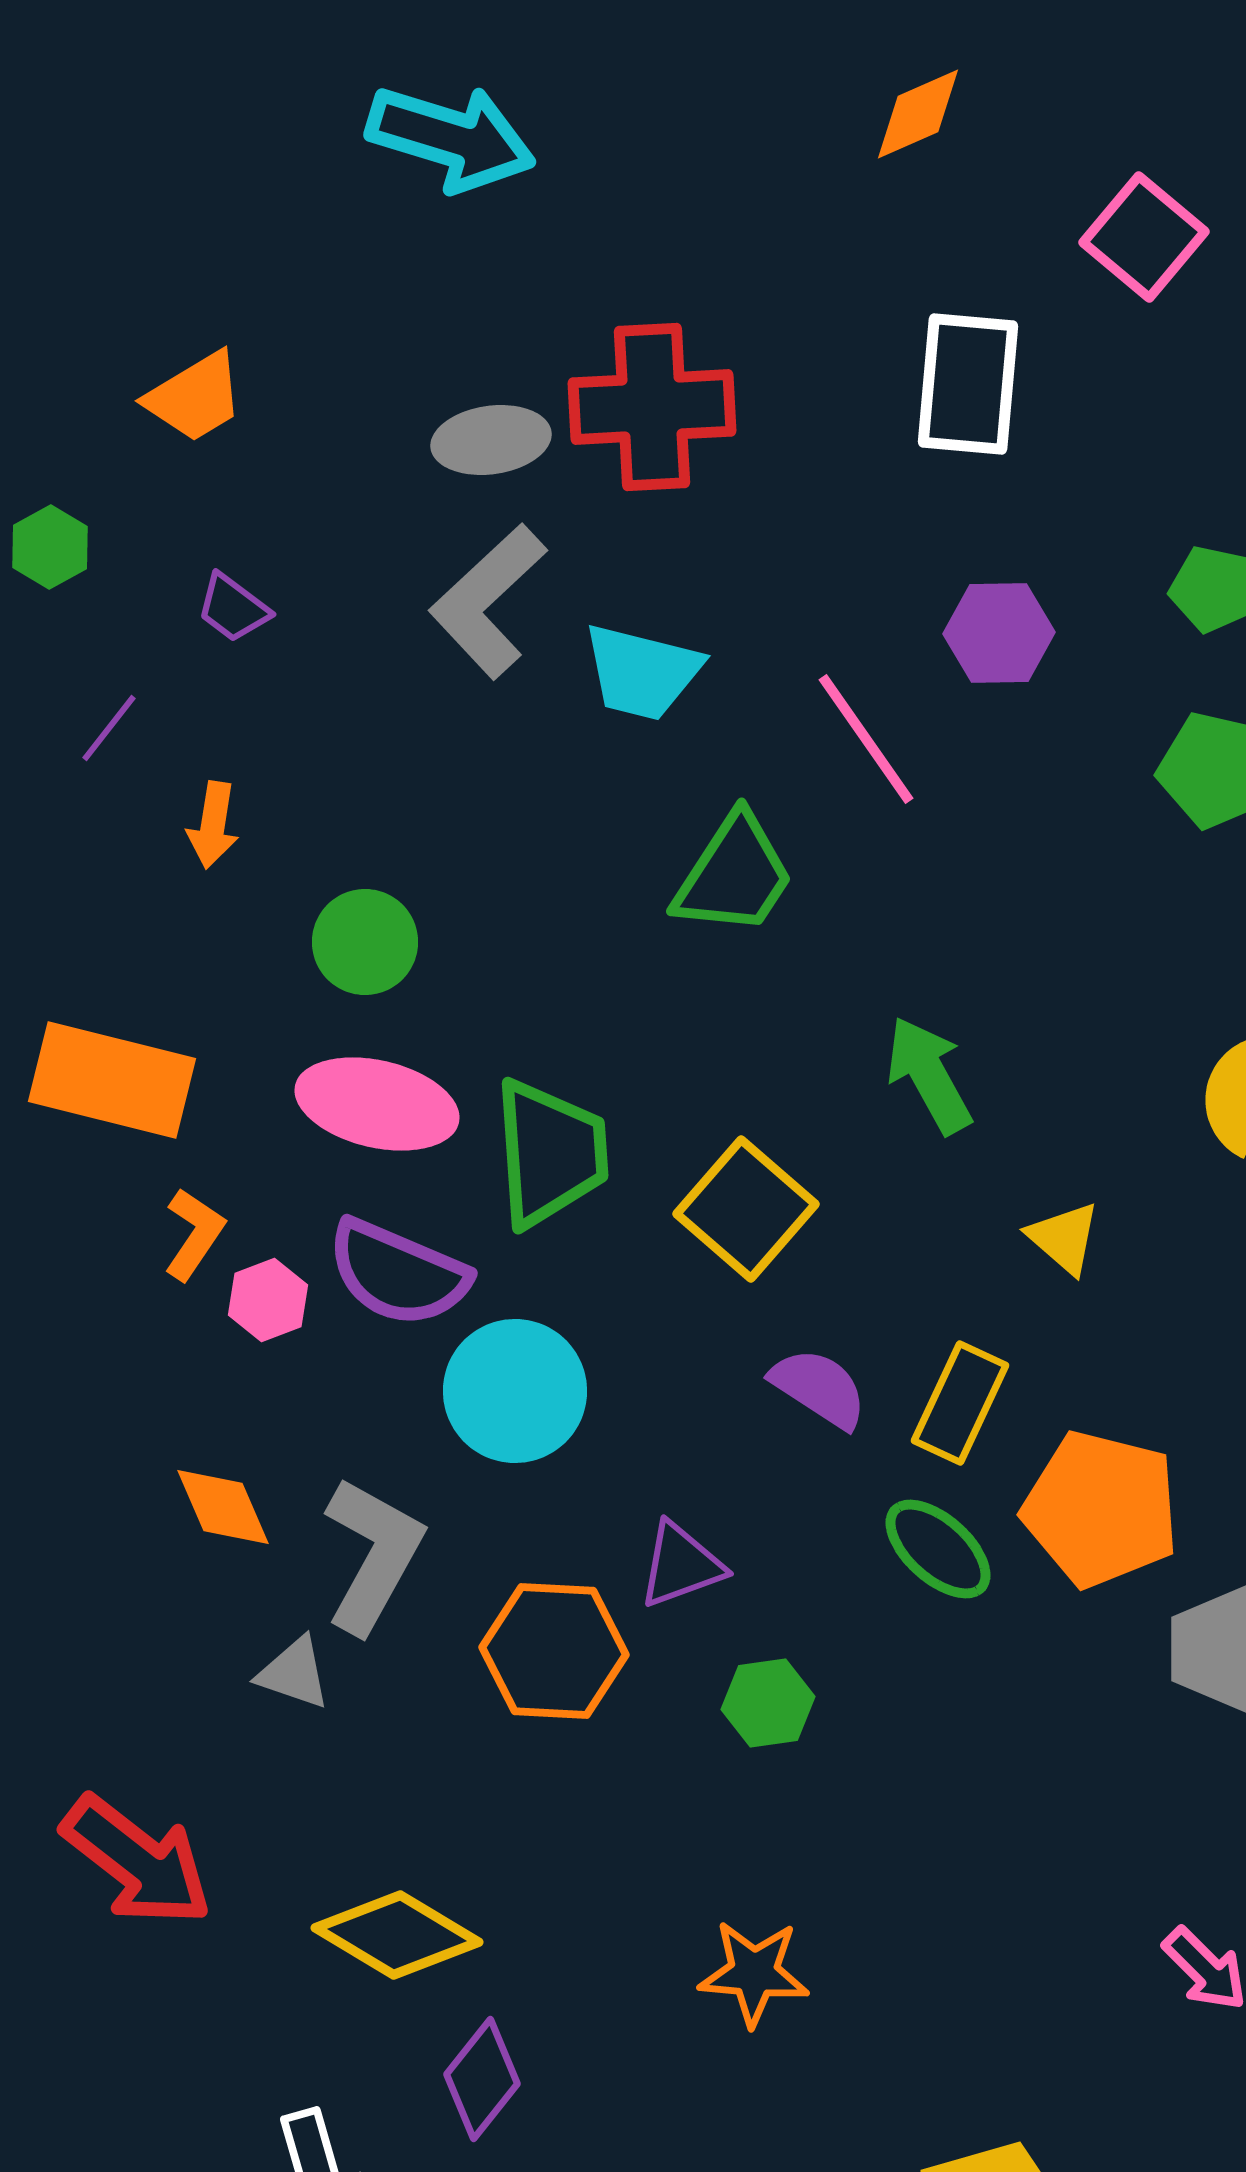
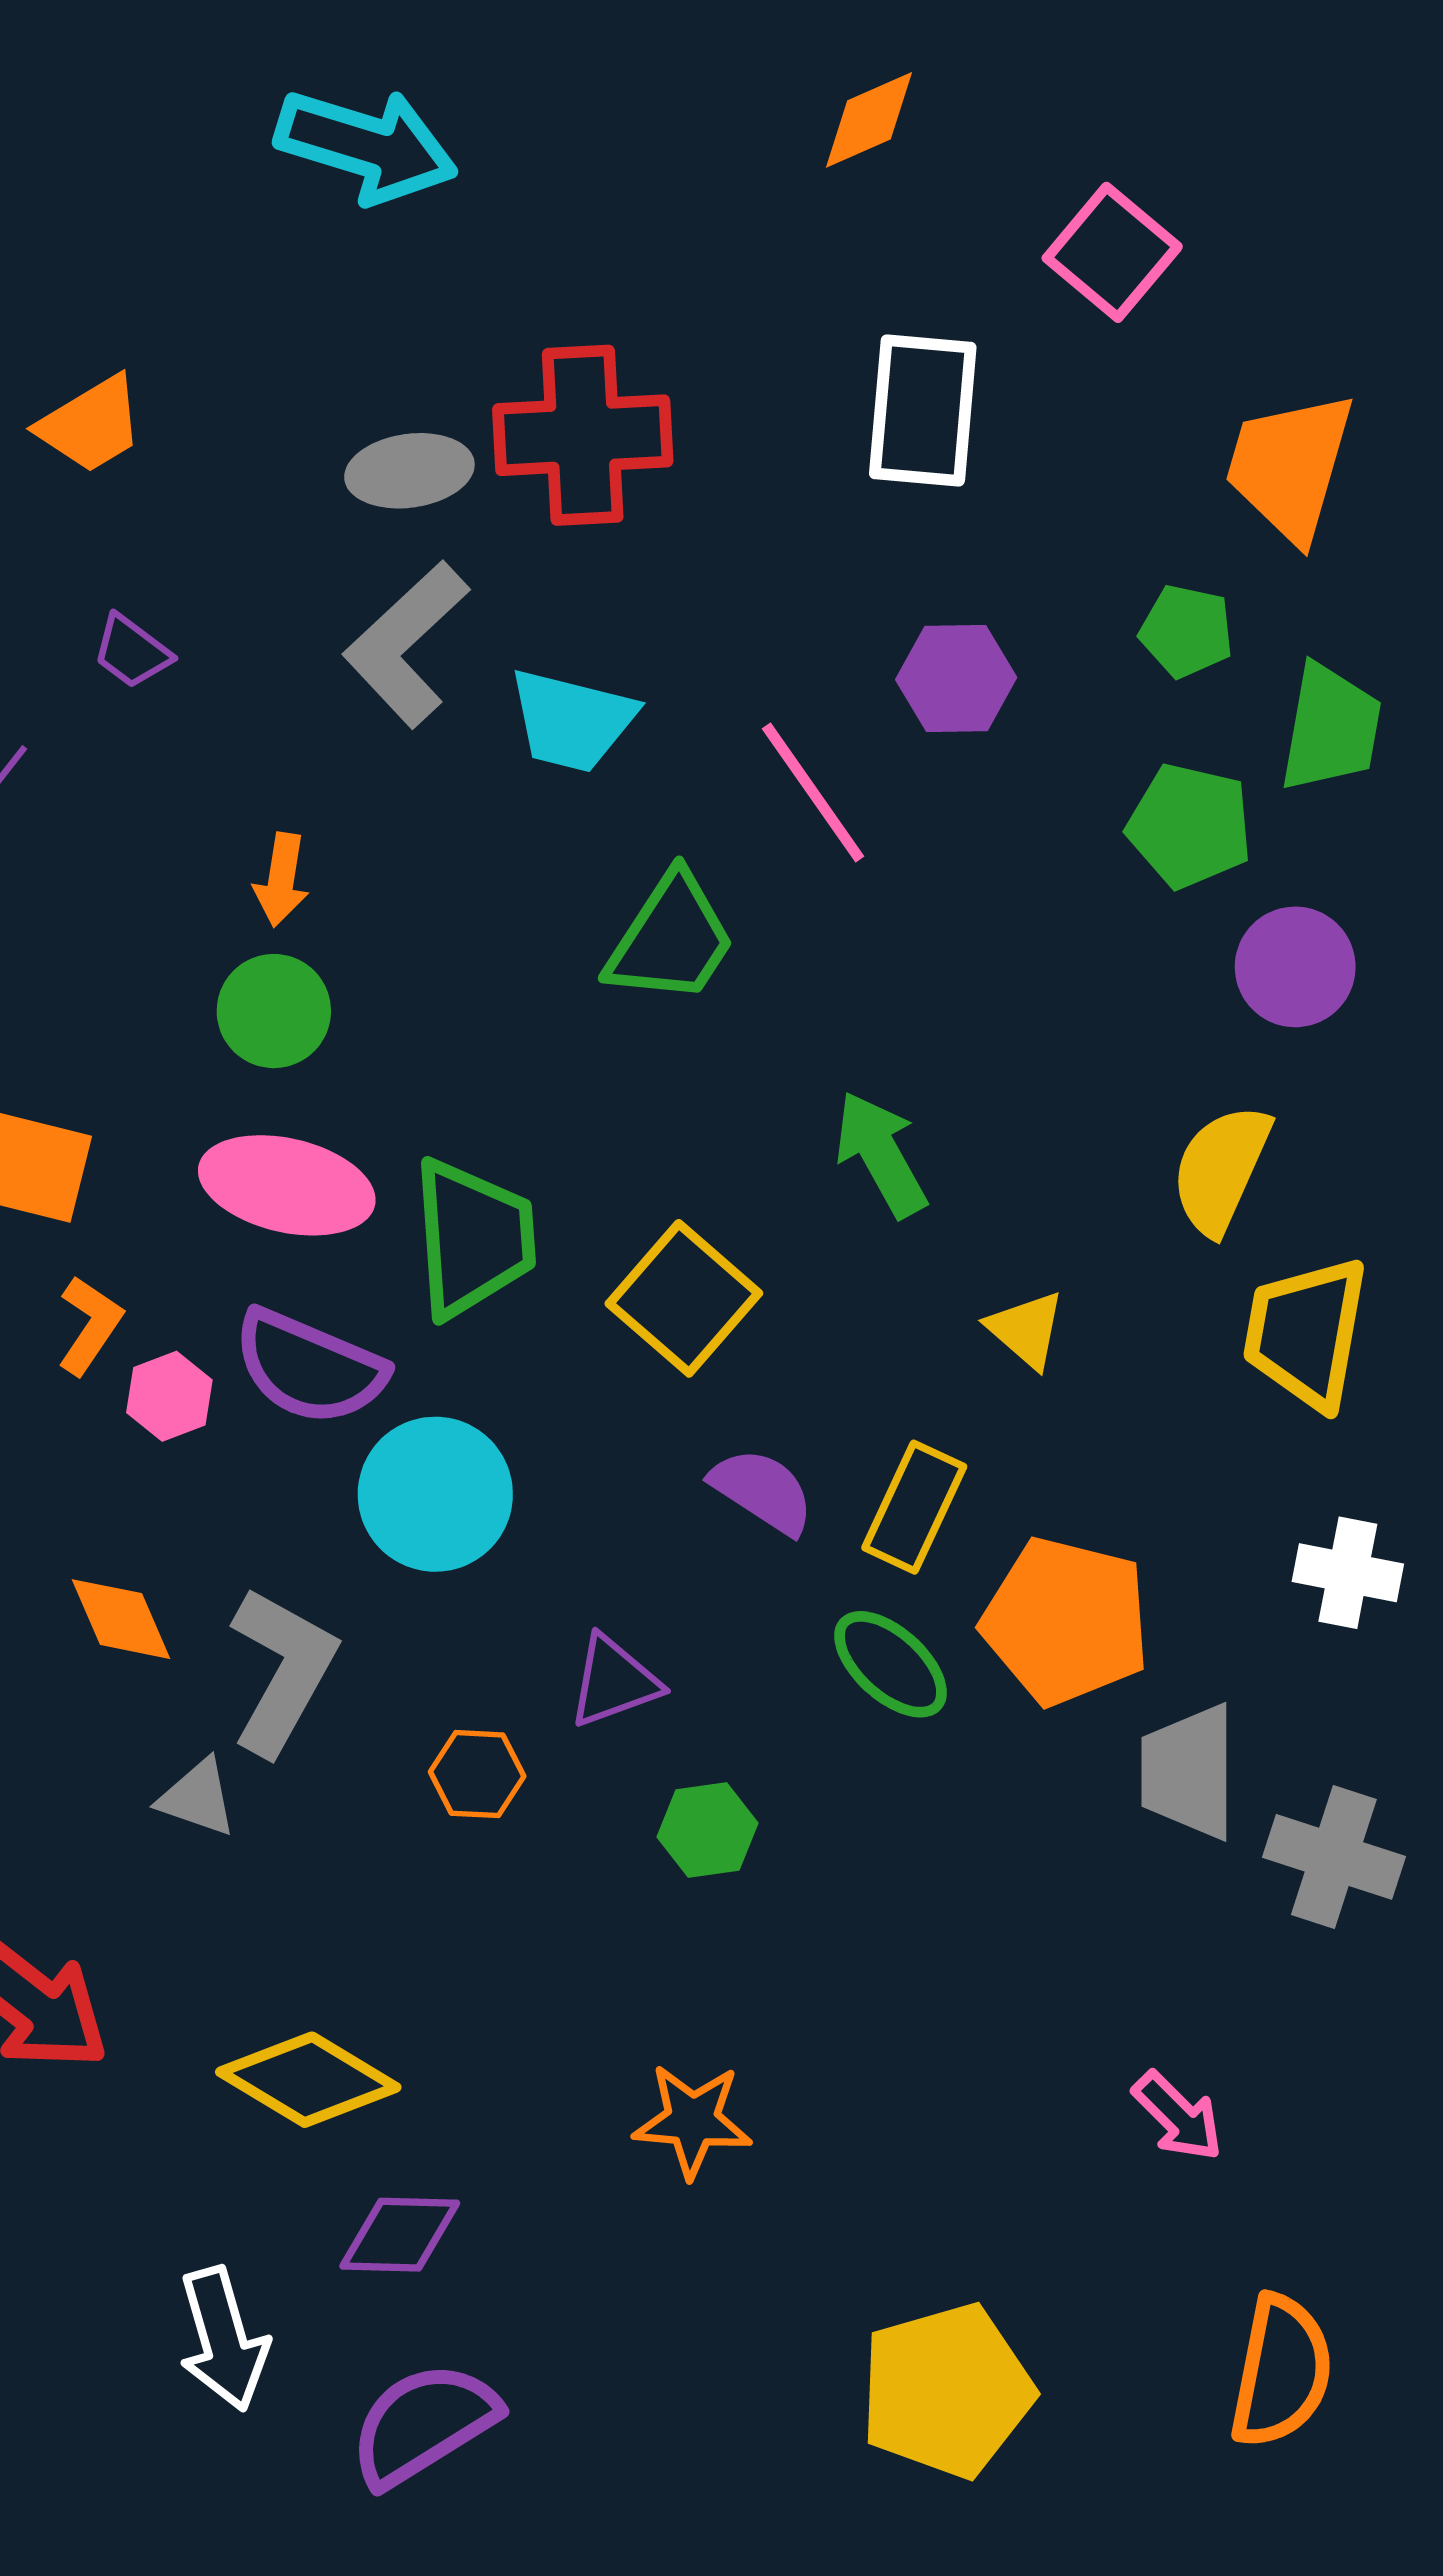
orange arrow: (213, 825) -> (281, 880), moved
orange hexagon: (554, 1651) -> (477, 1774), size x0.6
purple diamond: (482, 2079) -> (400, 2235), turned 53

